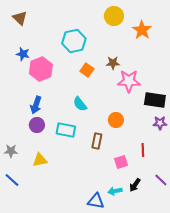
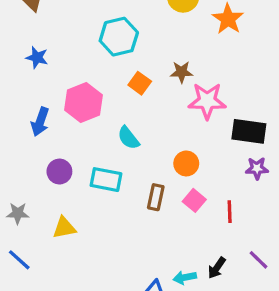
pink hexagon: (41, 69) -> (83, 102), moved
blue arrow: (36, 105) -> (40, 122), moved
pink square: (121, 162) -> (194, 200), moved, turned -32

